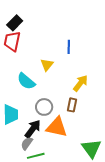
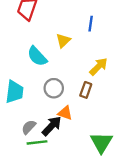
orange triangle: (57, 127) -> (65, 113), size x0.6
black arrow: (33, 129) -> (52, 126), moved

